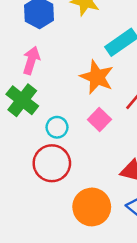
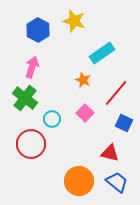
orange star: (97, 77) -> (83, 80), size x0.6
red circle: (52, 163) -> (31, 144), moved

